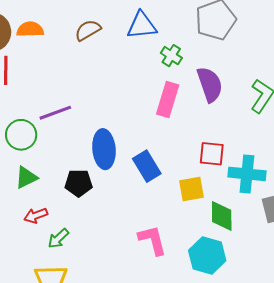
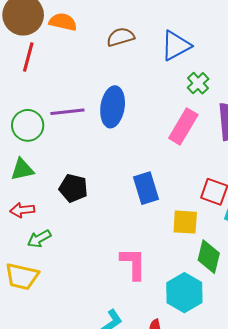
blue triangle: (142, 25) -> (176, 46), turned -36
blue ellipse: (104, 149) -> (113, 107), moved

